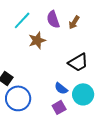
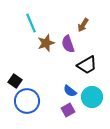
purple semicircle: (53, 19) -> (68, 44), moved
cyan line: (22, 20) -> (31, 23), turned -66

